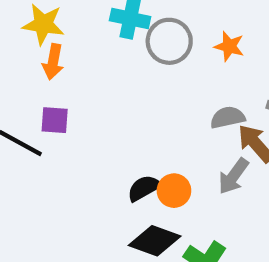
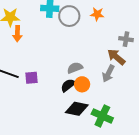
gray semicircle: (228, 117) -> (75, 68), moved
purple square: (55, 120) -> (31, 78), moved

